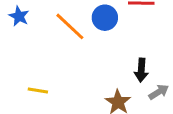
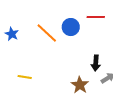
blue star: (19, 16) -> (12, 34), moved

